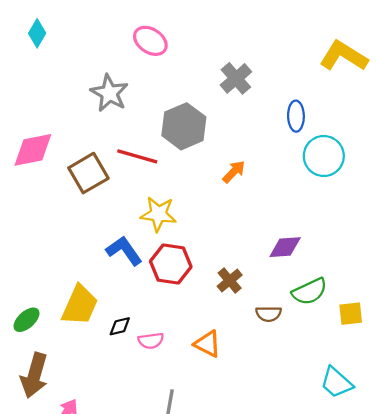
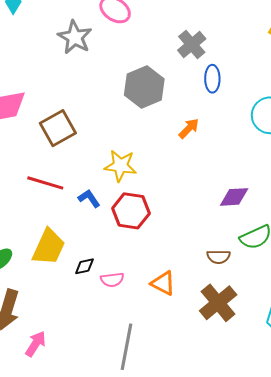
gray star: (109, 93) -> (75, 37), moved
blue ellipse: (296, 116) -> (212, 79), moved
red line: (137, 156) -> (45, 183), moved
blue L-shape: (124, 251) -> (89, 198), size x0.7
brown cross: (230, 281) -> (218, 303), moved, size x1.6

